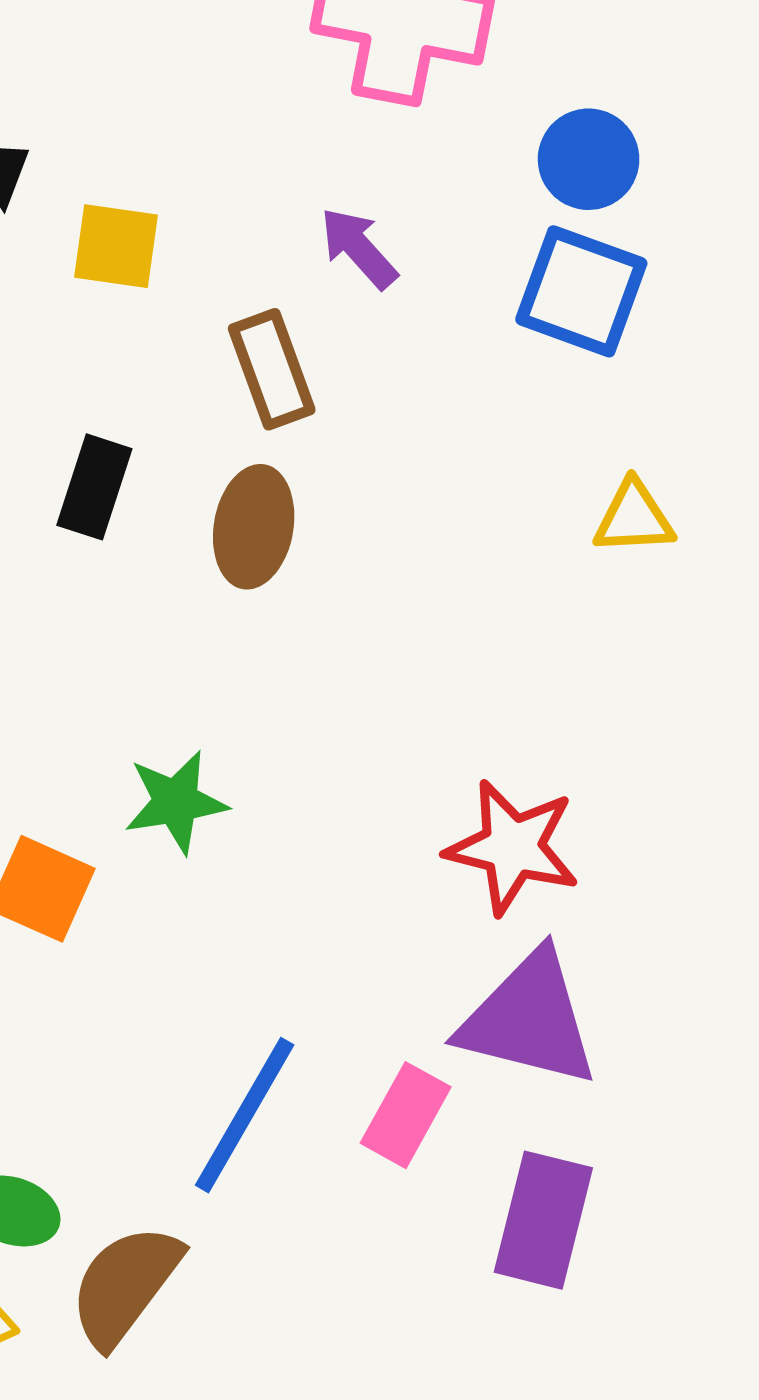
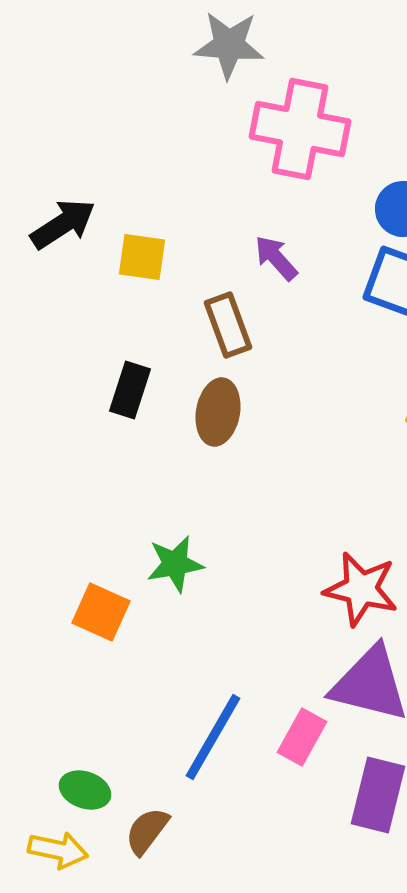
brown semicircle: (125, 1285) -> (147, 831), size x0.7

